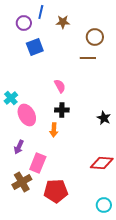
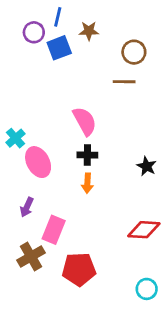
blue square: (35, 47) -> (59, 48), moved
pink semicircle: (60, 86) -> (85, 121), size x1.5
orange arrow: (54, 130) -> (87, 183), moved

